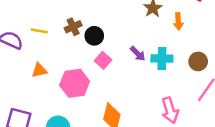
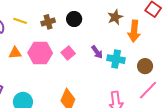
orange arrow: (178, 21) -> (134, 31), size x1.5
black circle: (94, 36) -> (74, 19), moved
pink hexagon: (75, 83) -> (40, 53), moved

